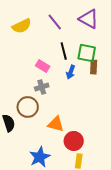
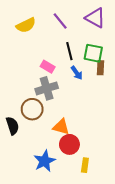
blue arrow: (71, 72) -> (77, 73), turned -56
gray cross: (42, 87) -> (47, 88), size x1.5
red circle: (74, 141) -> (69, 144), moved

